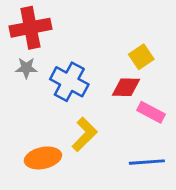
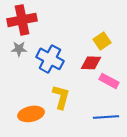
yellow L-shape: (85, 134) -> (61, 97), turned -30

